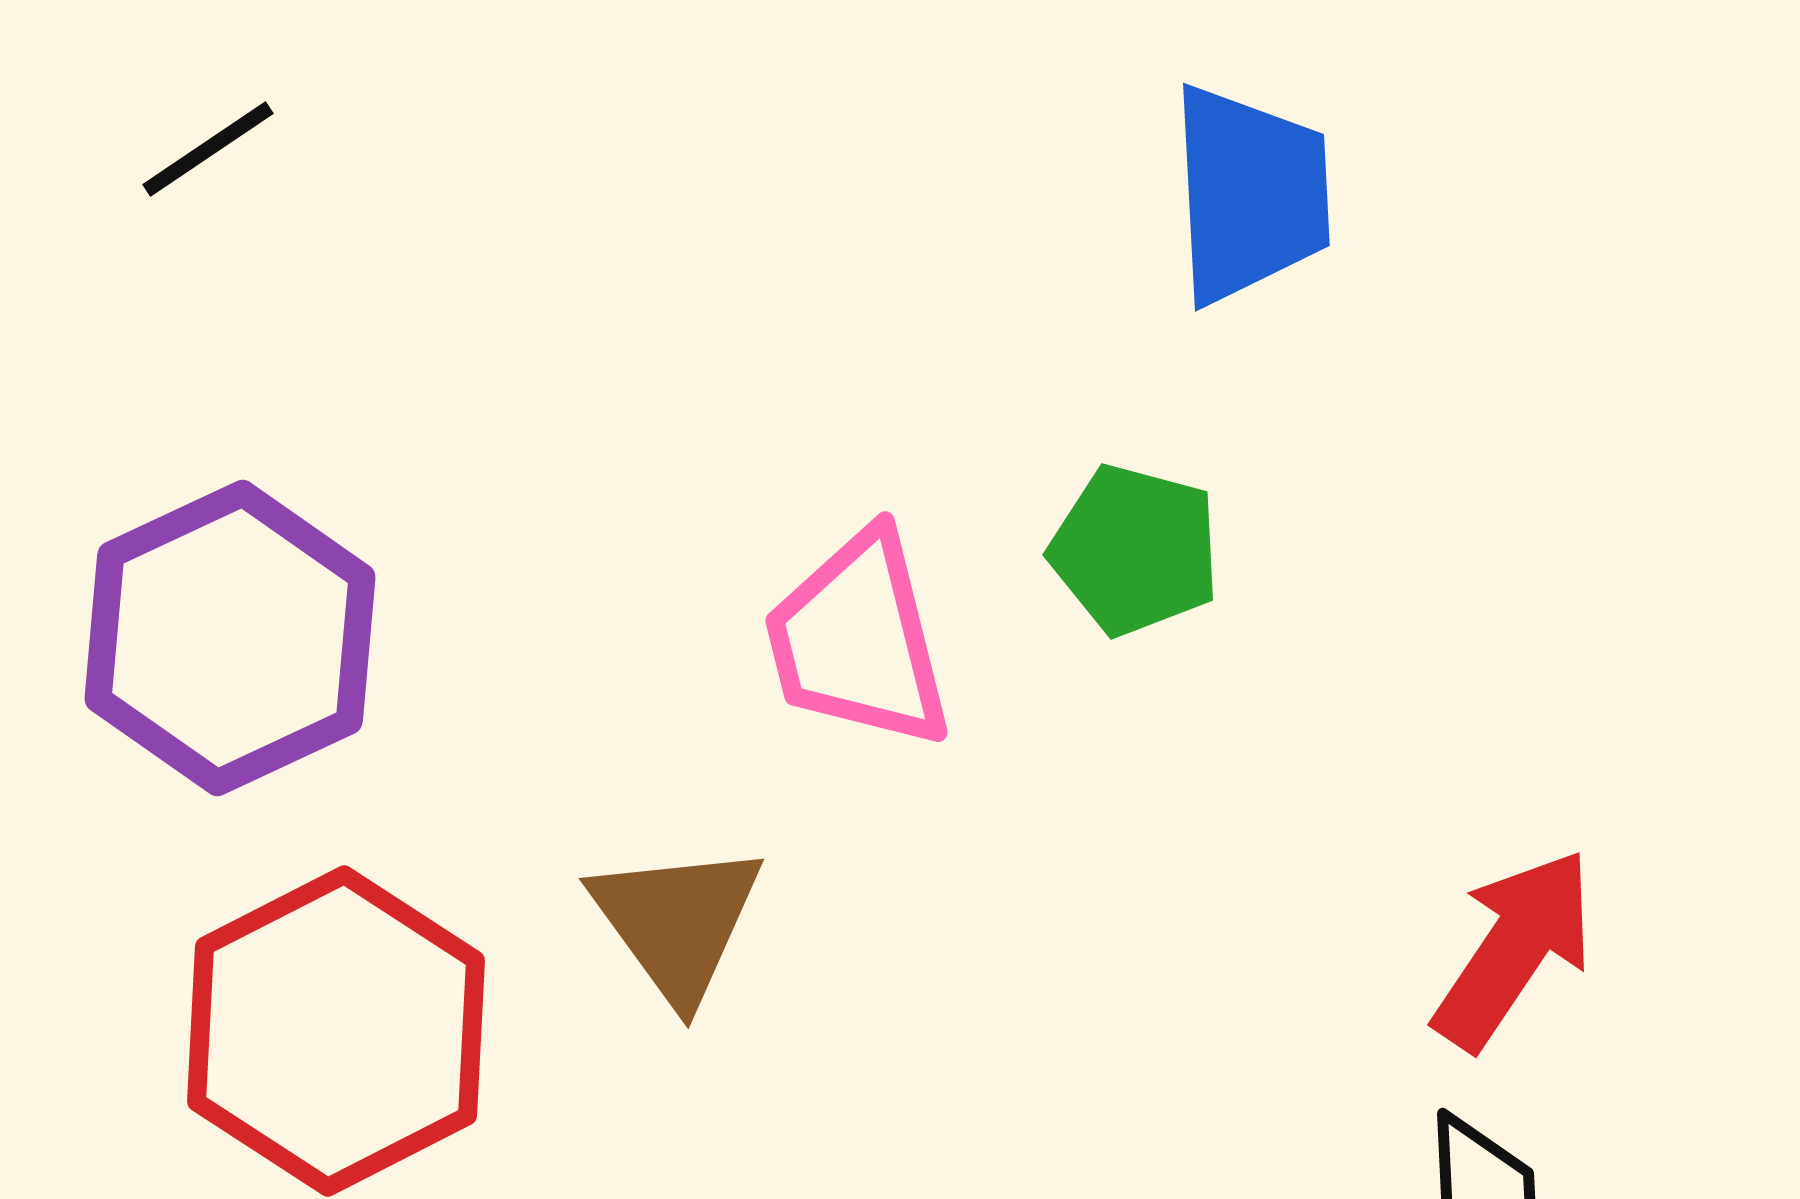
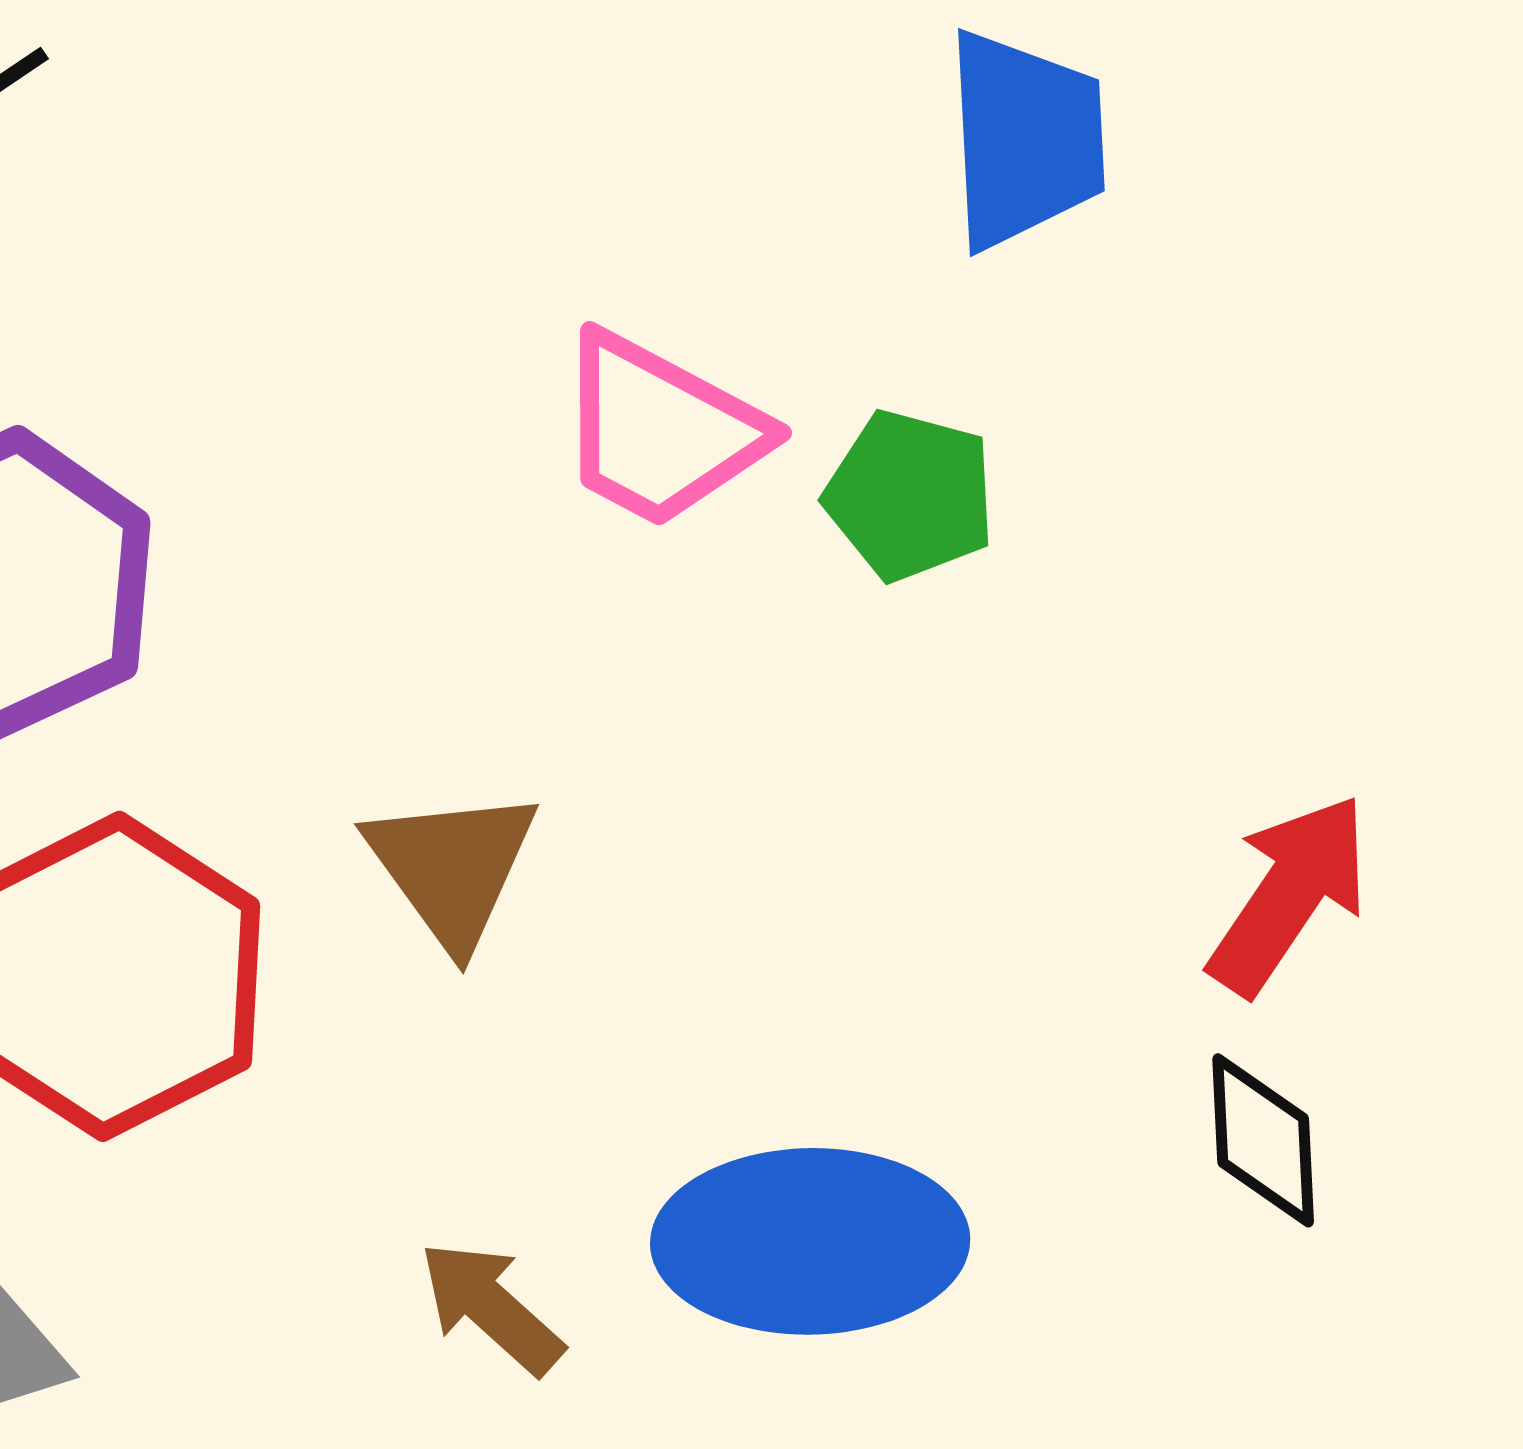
pink trapezoid: (858, 640) -> (660, 430), moved, turned -48

